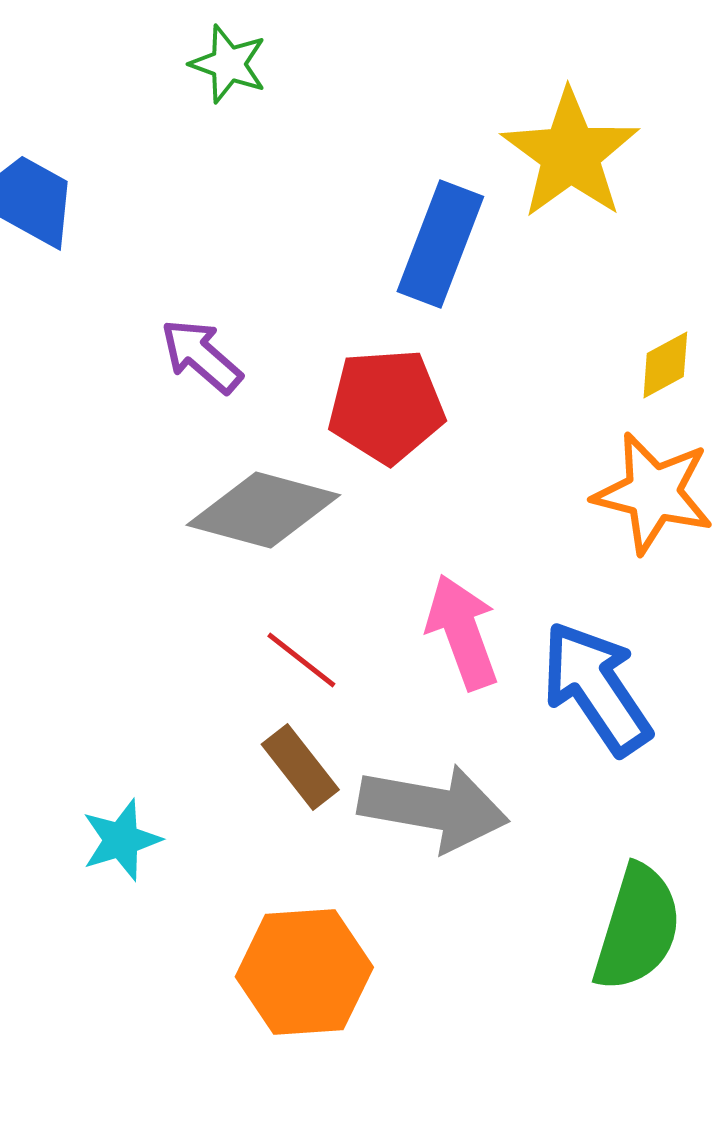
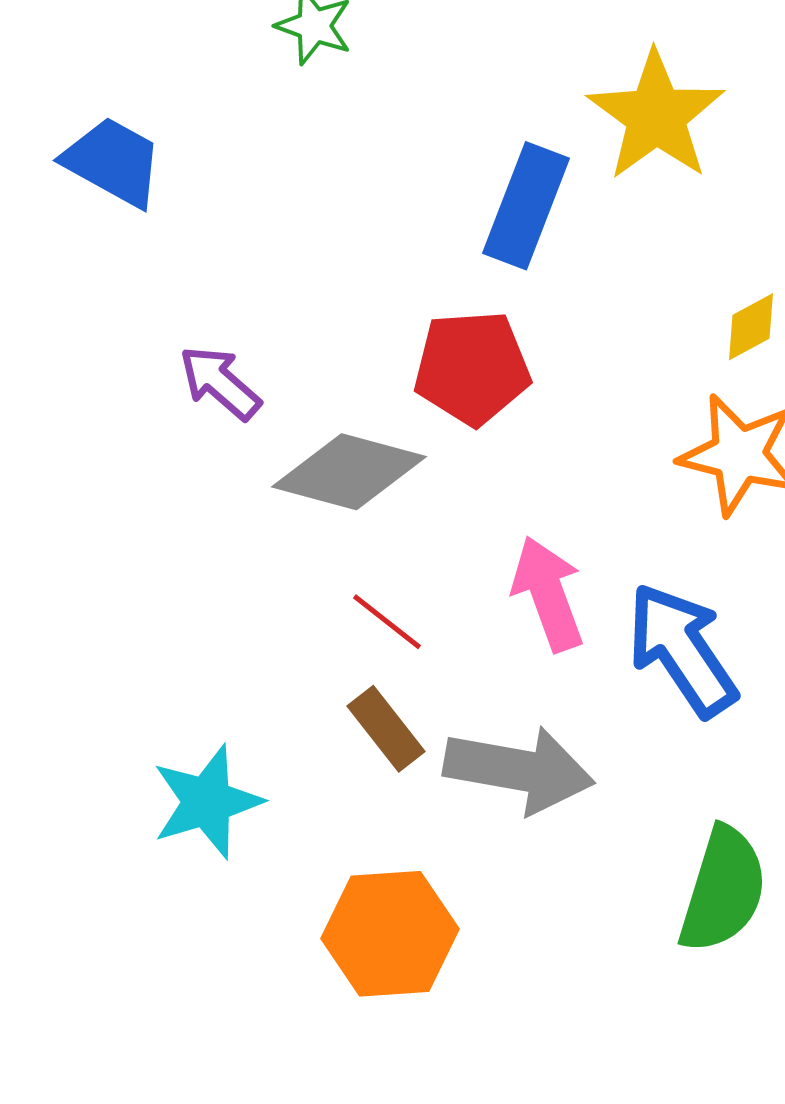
purple arrow: (201, 356) -> (220, 383), moved
cyan star: (121, 840) -> (207, 802), size x1.4

